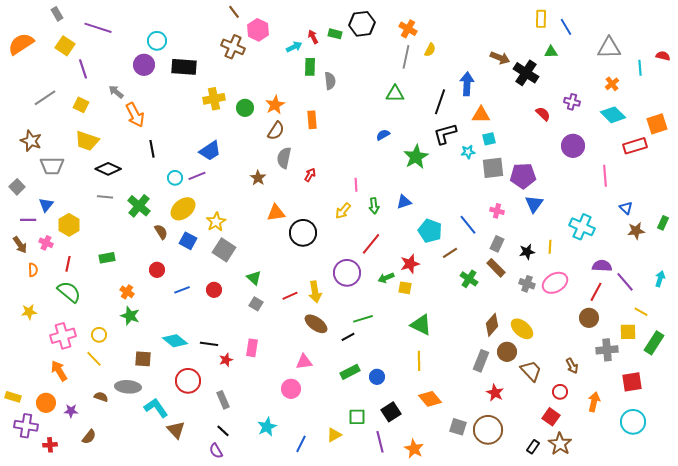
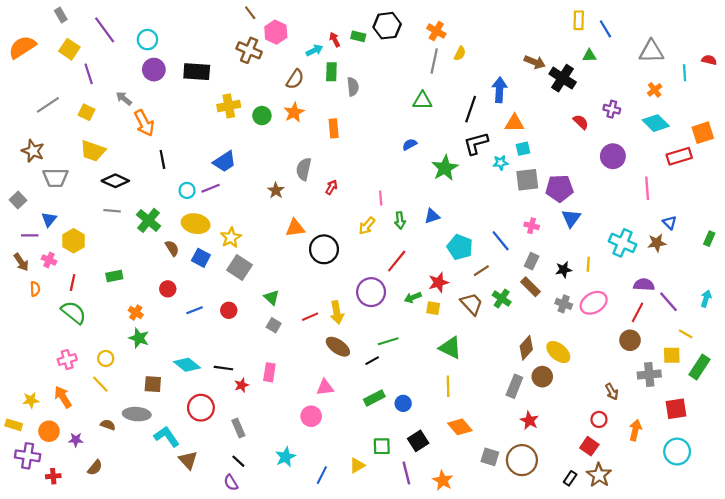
purple line: (98, 28) -> (105, 30), turned 36
cyan circle: (157, 41) -> (147, 40), moved
brown semicircle: (276, 131) -> (295, 79), moved
yellow ellipse: (183, 209) -> (196, 224), turned 50
brown star: (636, 231) -> (657, 243), moved
yellow star: (29, 312) -> (31, 400), moved
pink cross: (63, 336) -> (67, 360), size x0.7
brown trapezoid: (531, 371) -> (472, 304), moved

